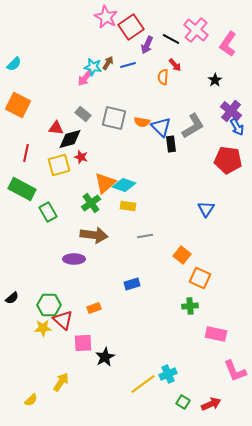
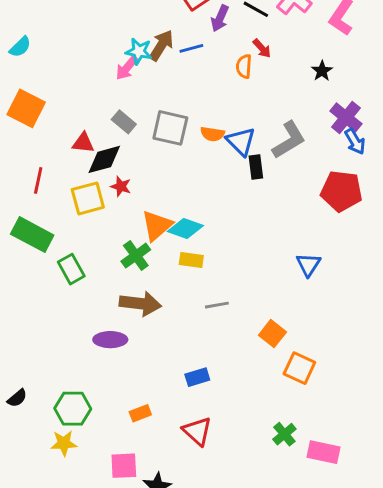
brown arrow: (108, 63) -> (161, 45), size x1.5
green cross: (190, 306) -> (284, 434), moved, turned -35
red triangle: (63, 320) -> (197, 431), moved

